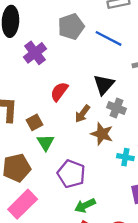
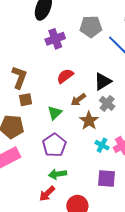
brown square: (35, 122) -> (26, 100), moved
green triangle: (46, 142) -> (55, 113), moved

